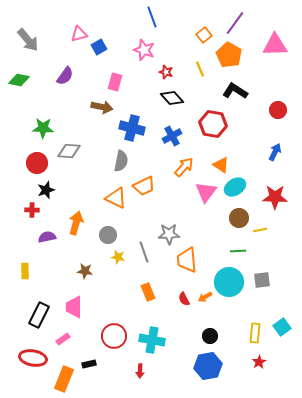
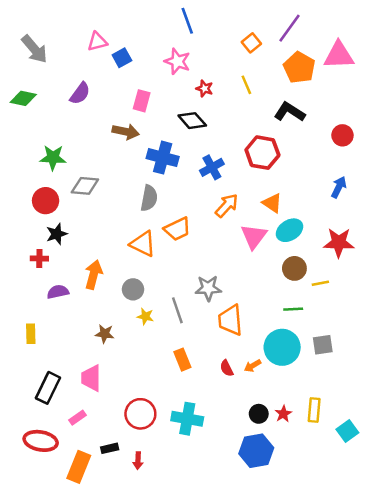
orange pentagon: (229, 55) -> (299, 68), moved
black diamond: (172, 98) -> (192, 121), moved
cyan square: (282, 327) -> (347, 431), moved
red star: (259, 362) -> (283, 414), moved
red arrow: (140, 371) -> (138, 461), moved

